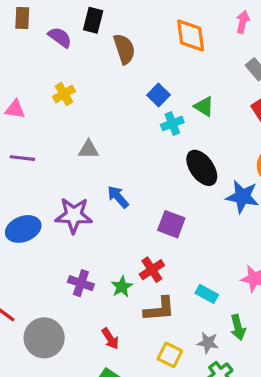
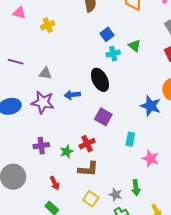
pink triangle: (15, 109) -> (19, 13), moved
gray triangle: (89, 149) -> (45, 73), moved
black ellipse: (202, 168) -> (100, 80), moved
blue arrow: (118, 197) -> (72, 95), turned -63
purple cross: (81, 283) -> (41, 146), turned -35
cyan rectangle: (207, 294) -> (130, 139), moved, turned 64

